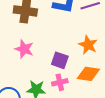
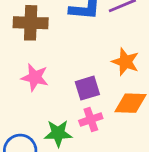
purple square: (60, 60) -> (87, 88), turned -30

